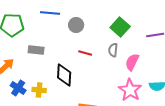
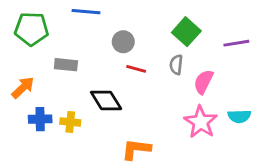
gray circle: (76, 25) -> (123, 42), moved
black diamond: (64, 75) -> (106, 100), turned -35
blue cross: (18, 88) -> (40, 119), turned -35

